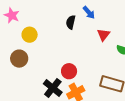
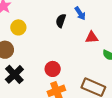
red triangle: (104, 35) -> (92, 37), turned 40
black cross: (53, 88) -> (14, 74), moved

